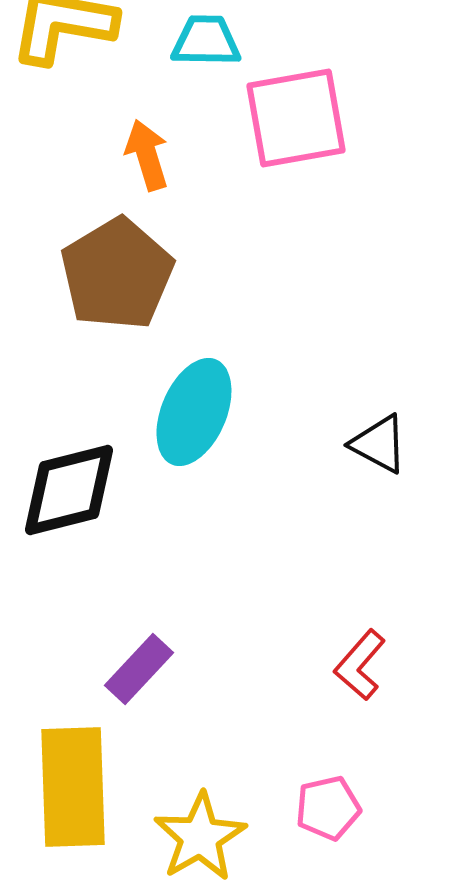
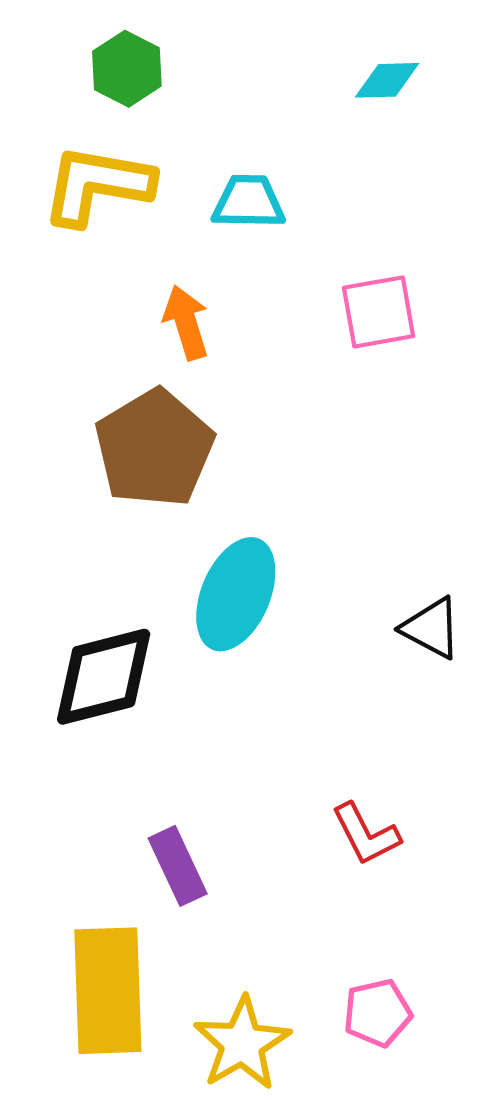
pink square: (296, 118) -> (379, 312), moved, size x0.7
red L-shape: (360, 665) -> (366, 834), moved, turned -68
purple rectangle: (139, 669) -> (178, 866), turned -68

